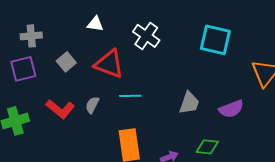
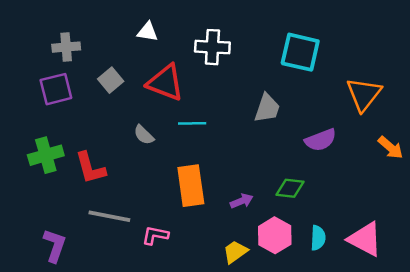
white cross: (146, 36) -> (212, 47), turned -32
gray trapezoid: (189, 103) -> (267, 108), moved
gray semicircle: (92, 105) -> (144, 135), turned -72
red L-shape: (60, 109) -> (90, 168), moved, turned 36

